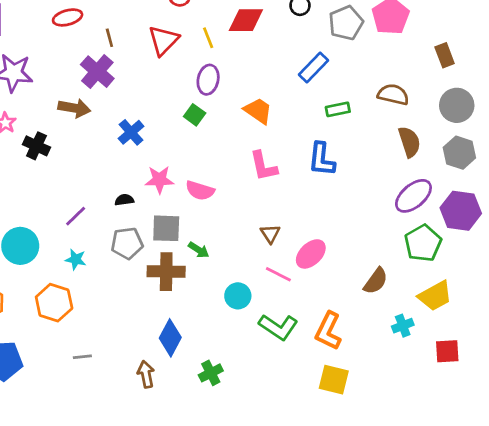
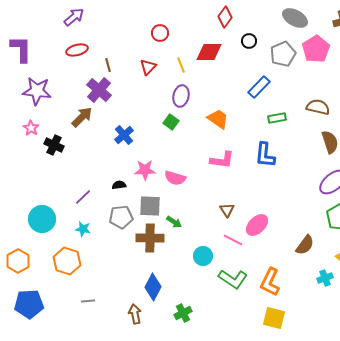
red triangle: (163, 40) -> (148, 67), size x0.7
brown arrow: (74, 108) -> (82, 117), turned -55
pink L-shape: (263, 166) -> (222, 160), turned -70

